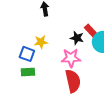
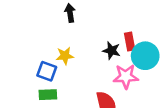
red rectangle: (91, 31) -> (130, 41), turned 32
pink star: (71, 58) -> (126, 76), moved

